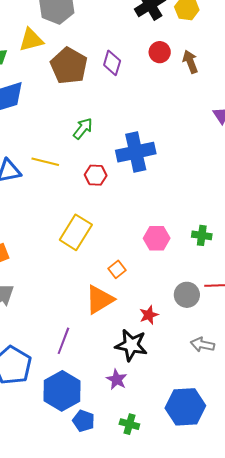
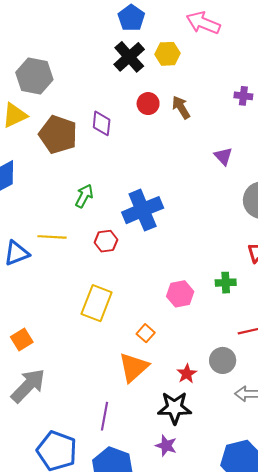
gray circle: (187, 295) -> (223, 360), moved

